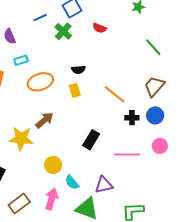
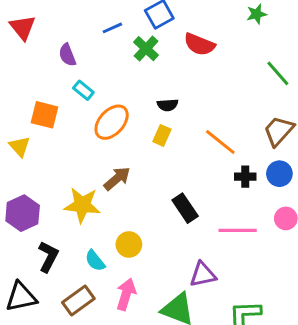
red semicircle: (100, 28) -> (199, 44), size x1.5
cyan rectangle: (21, 60) -> (83, 90), turned 56
orange ellipse: (40, 82) -> (112, 122), turned -30
yellow rectangle: (75, 90) -> (162, 135), turned 40
black rectangle: (91, 140) -> (185, 208), turned -66
cyan semicircle: (72, 182) -> (95, 261), moved

